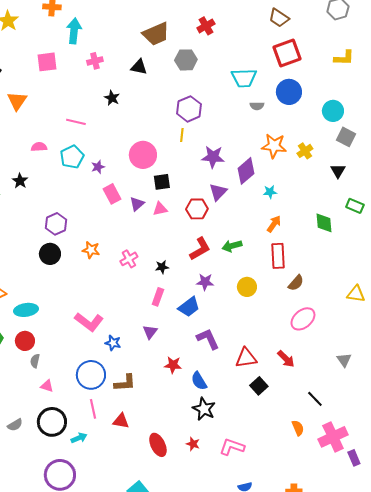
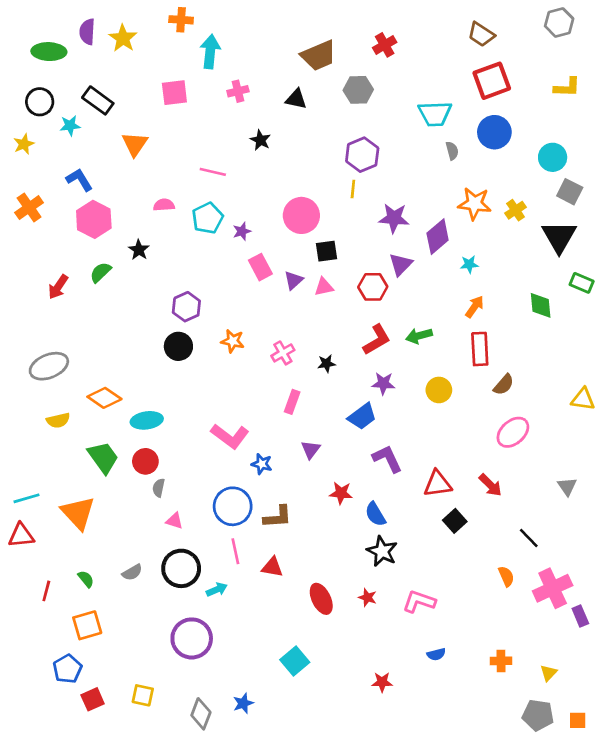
gray semicircle: (257, 106) -> (452, 151), turned -104
black triangle: (338, 171) -> (559, 237), size x1.8
pink rectangle: (158, 297) -> (292, 402), moved

